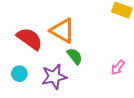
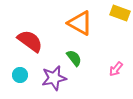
orange triangle: (62, 31) -> (80, 23), moved

